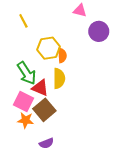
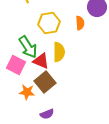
orange semicircle: (62, 55) -> (80, 23), moved
pink square: (23, 101) -> (16, 65), moved

